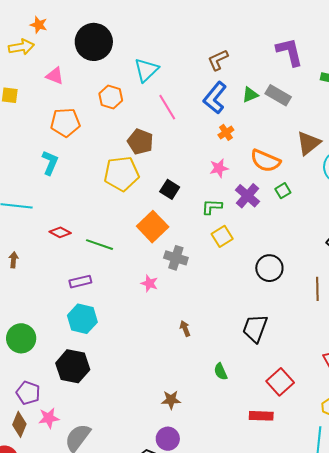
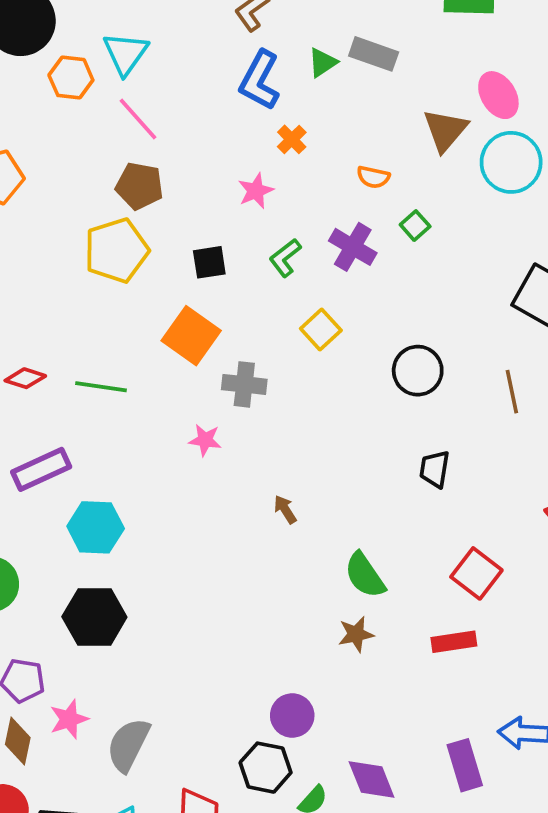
orange hexagon: (111, 97) -> (71, 78), moved
pink line: (167, 107) -> (138, 119), moved
orange semicircle: (265, 161) -> (373, 177), size x0.6
pink star: (219, 168) -> (256, 191), moved
black square: (170, 189) -> (209, 262), turned -30
green L-shape: (212, 207) -> (285, 258), moved, turned -30
purple rectangle: (80, 282) -> (41, 469), moved, size x1.4
black trapezoid: (255, 328) -> (435, 469), moved, size x0.7
green semicircle: (221, 372) -> (365, 575), size x1.5
brown star: (171, 400) -> (356, 634), moved

